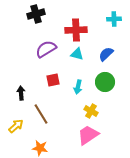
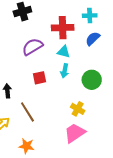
cyan cross: (114, 19) -> (90, 16), moved
blue semicircle: (106, 54) -> (93, 39), moved
cyan arrow: (78, 87) -> (65, 71), moved

